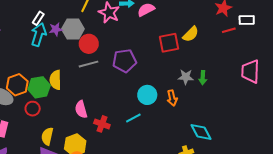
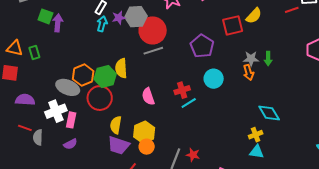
cyan arrow: (39, 35) -> (102, 24), size x0.7
red circle: (89, 44) -> (153, 30), size x1.4
purple pentagon: (124, 61) -> (202, 46), moved, turned -30
orange arrow: (172, 98) -> (248, 72), moved
red circle: (33, 109) -> (100, 98), size x1.6
cyan line: (133, 118) -> (189, 103), moved
red cross: (102, 124) -> (182, 90), moved, turned -35

